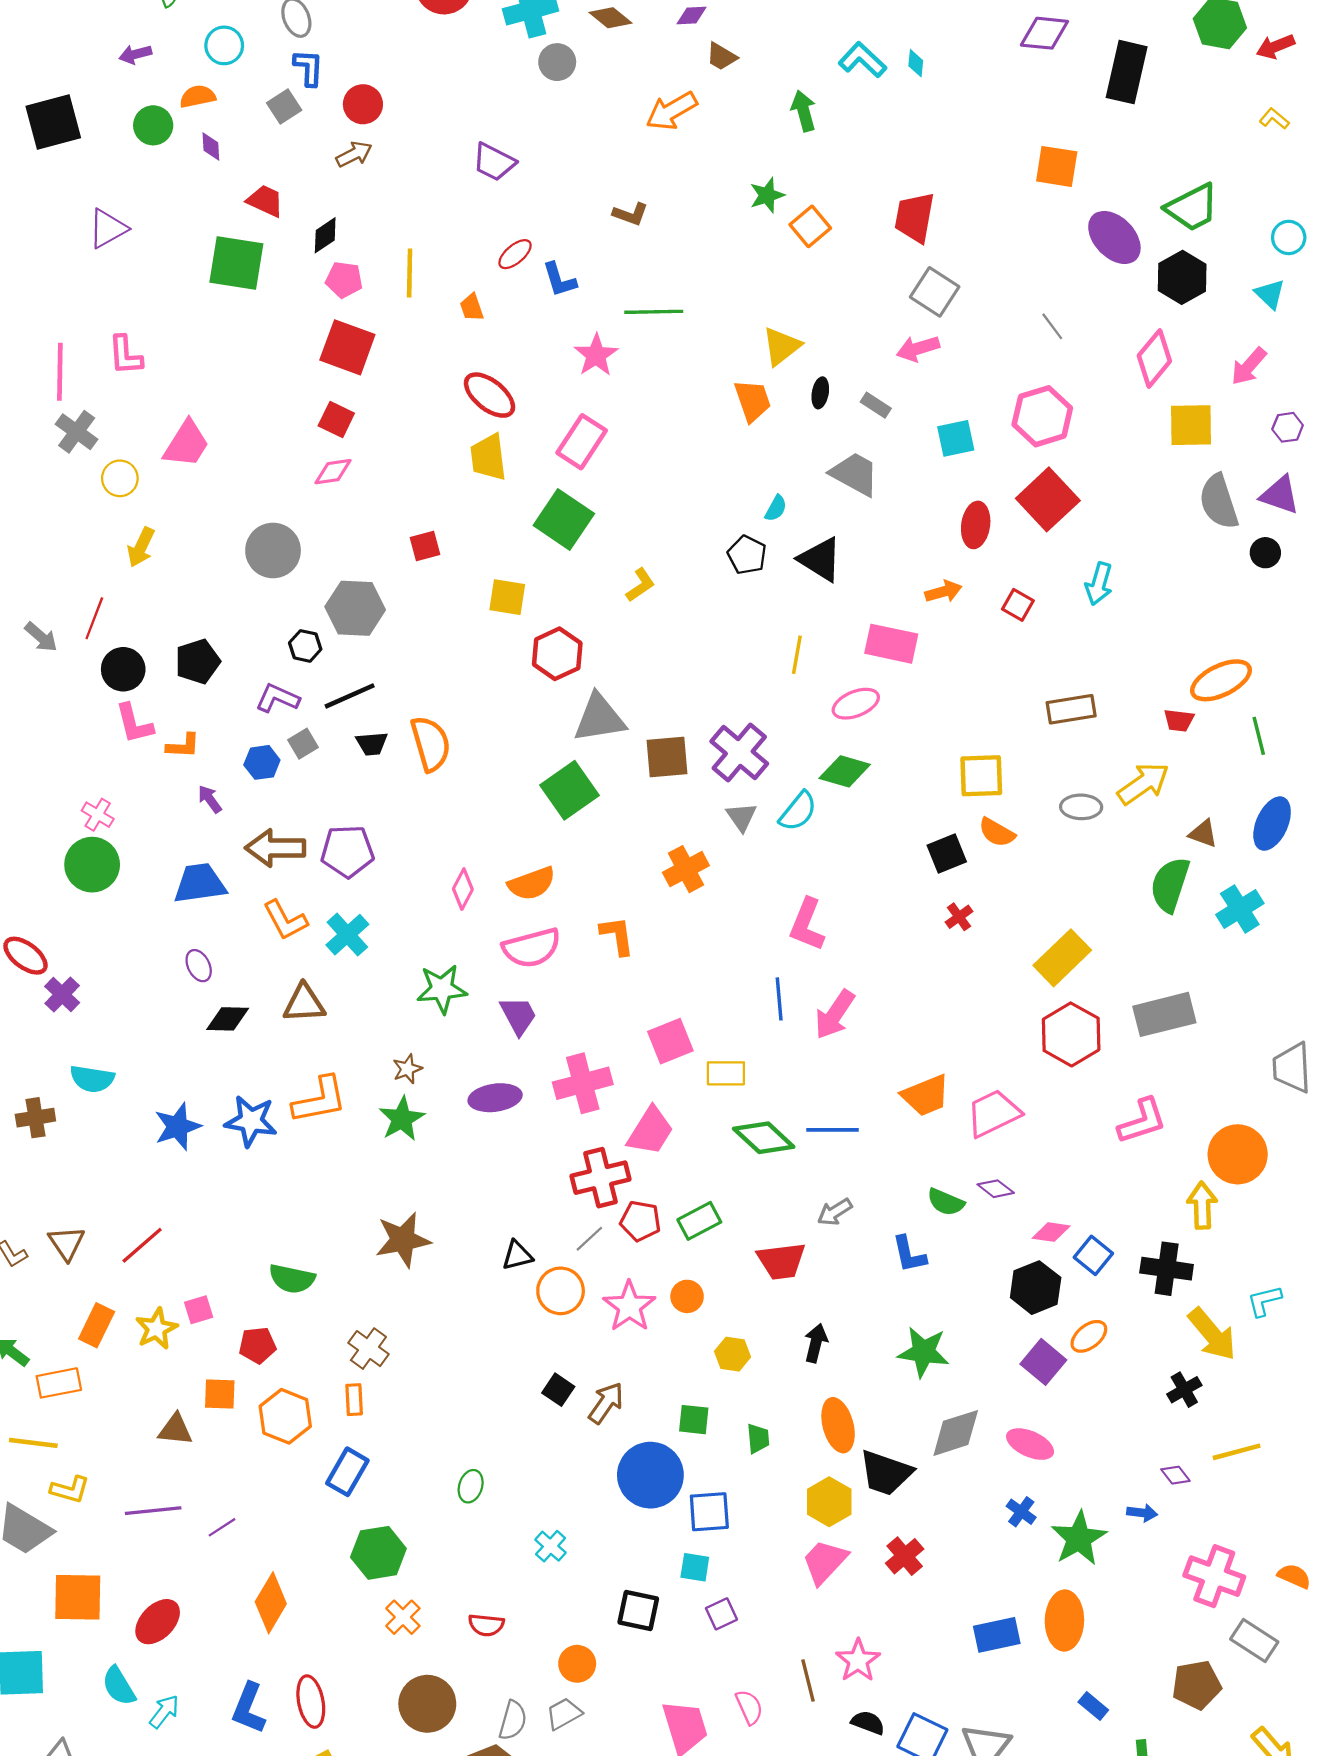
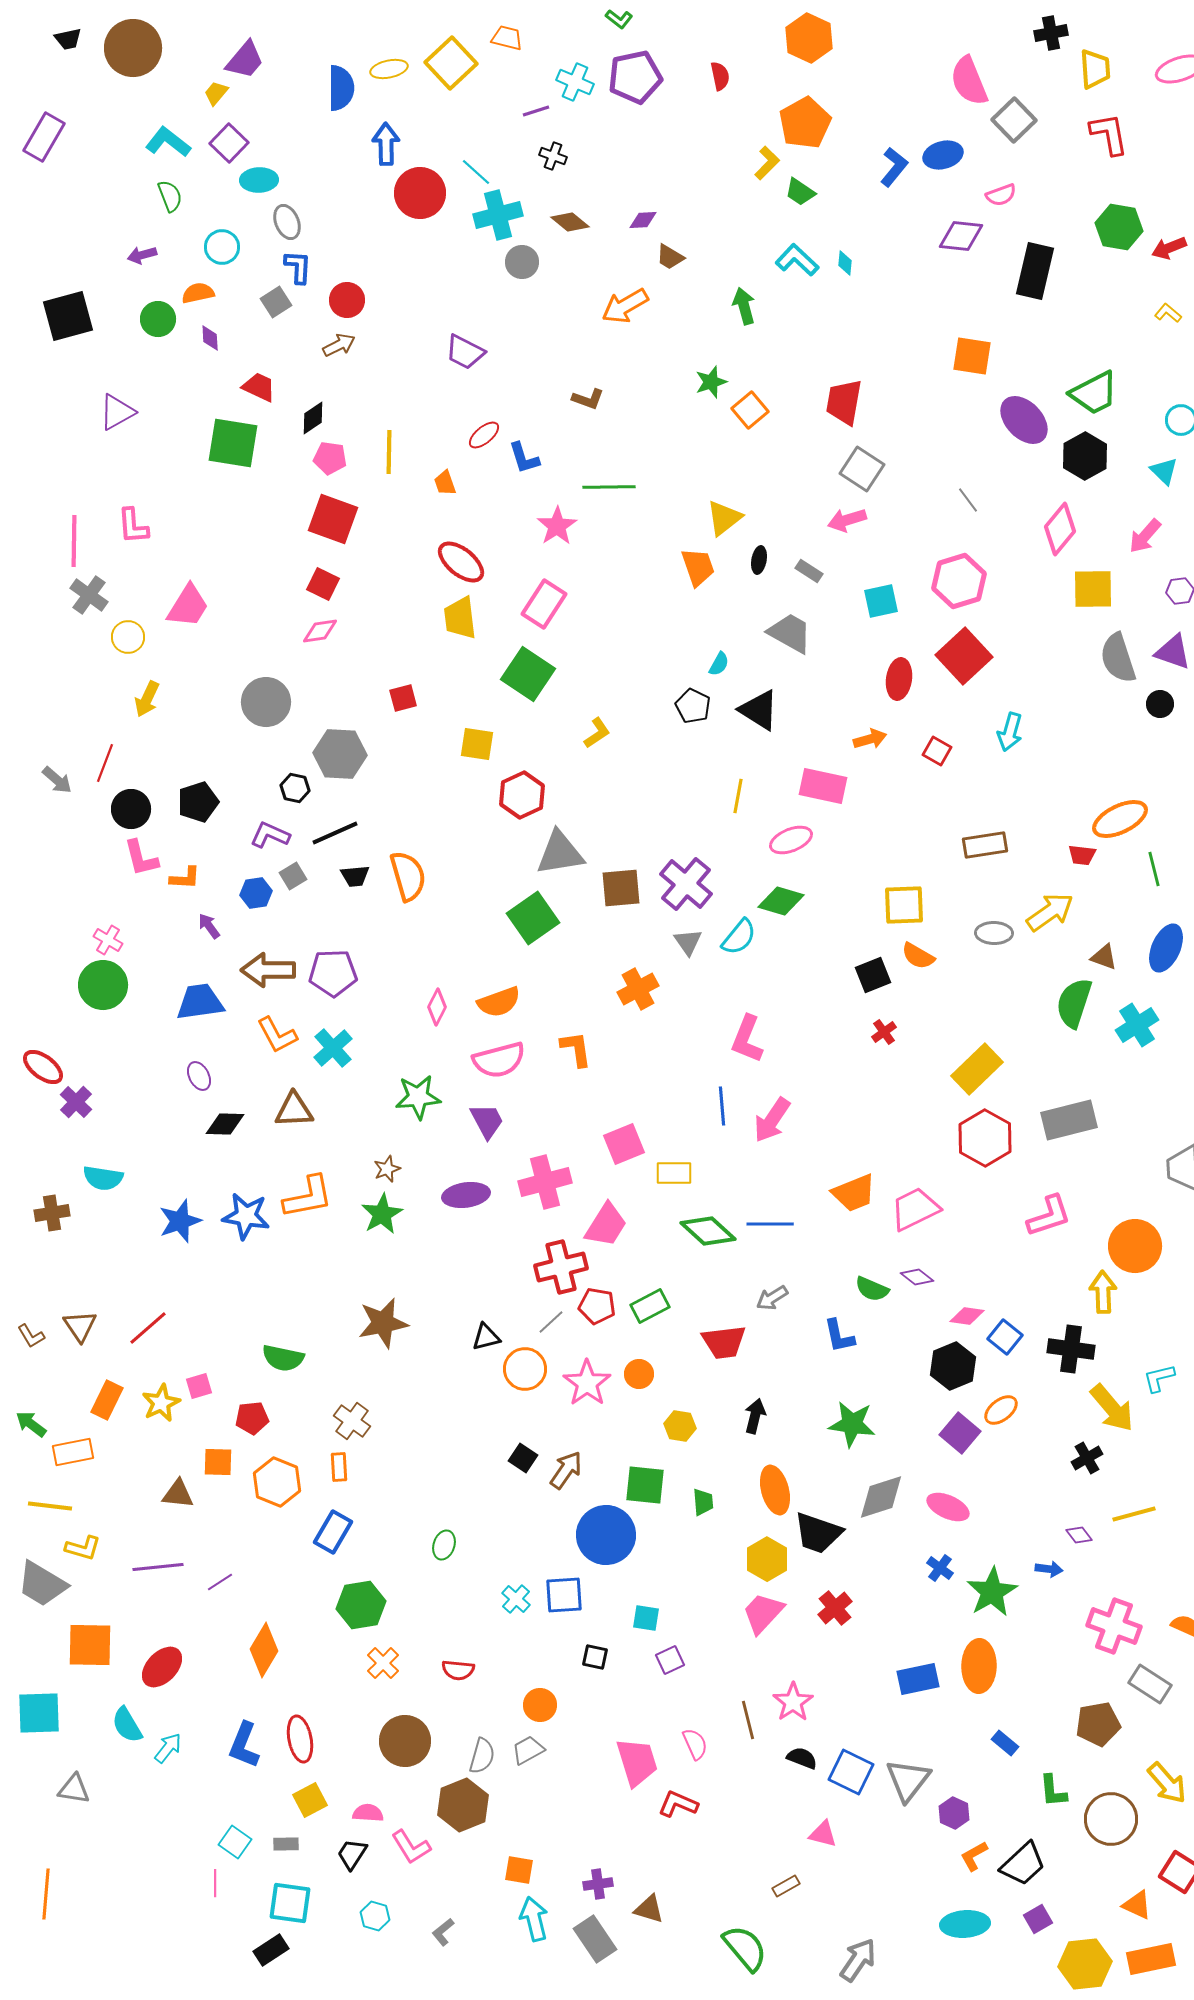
green square: (694, 1420) -> (645, 1485), size x1.4
blue square: (709, 1512) -> (564, 1595), moved
black square: (638, 1611) -> (595, 1657), size x0.7

